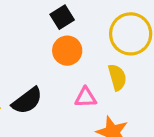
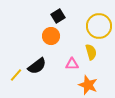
orange circle: (67, 51) -> (51, 36), moved

